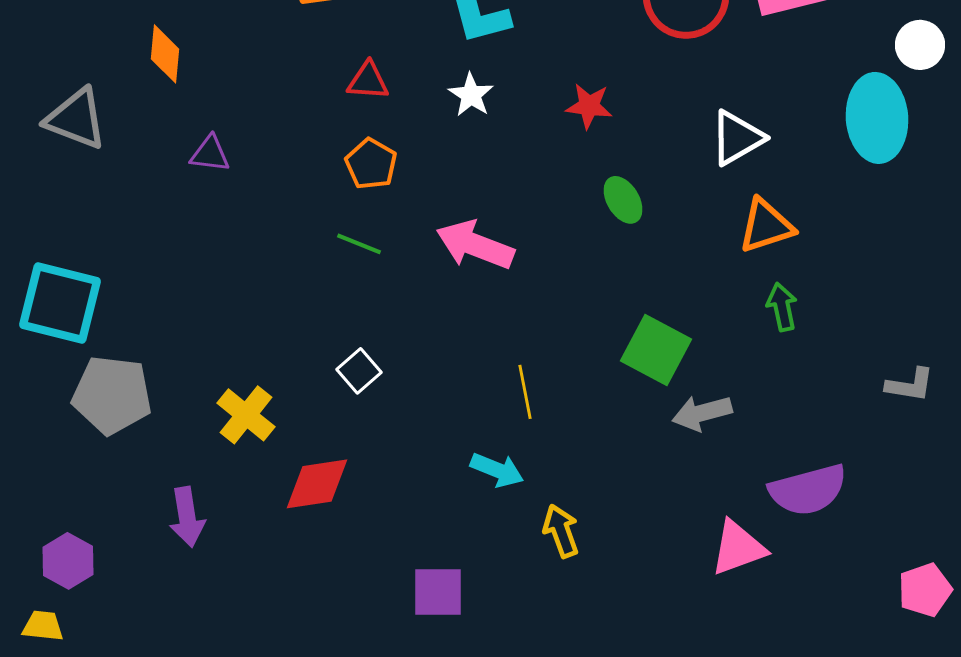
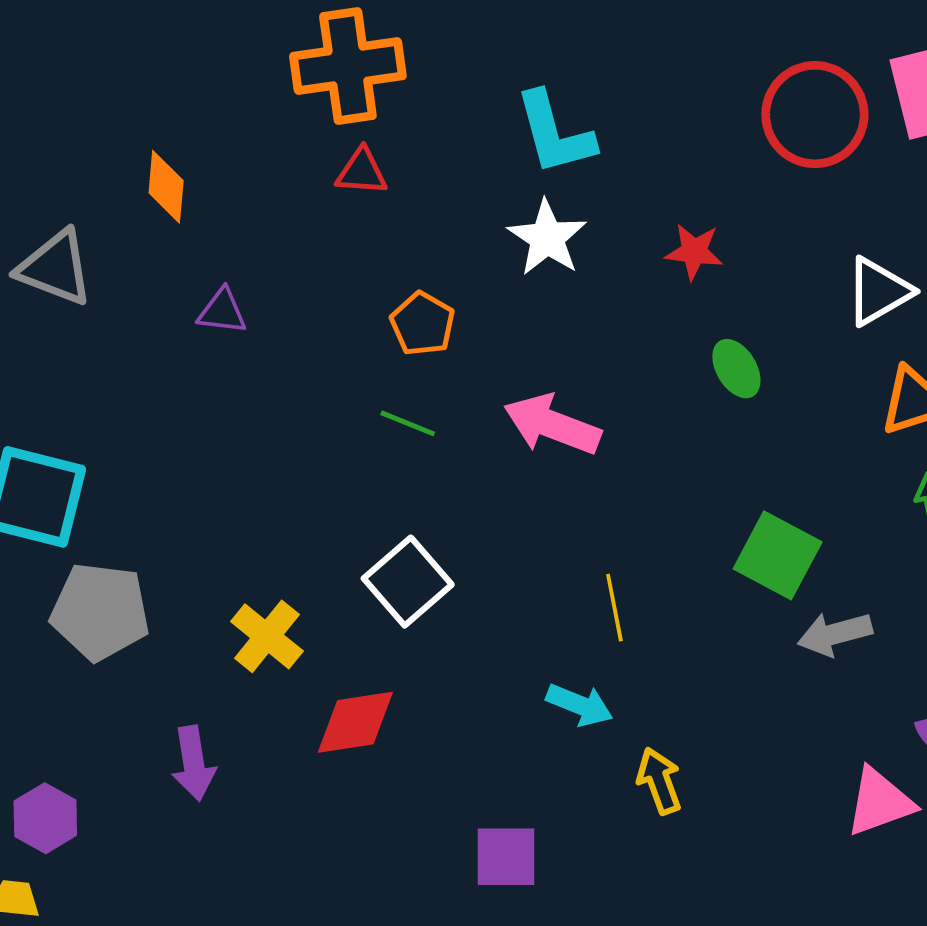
red triangle: (368, 81) -> (362, 172), moved
white star: (471, 95) -> (547, 238), size x1.4
white square: (359, 371) -> (408, 582), size x1.6

